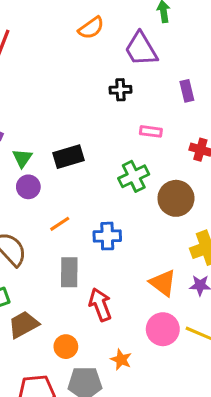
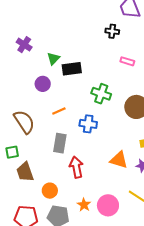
green triangle: (22, 158) -> (53, 59), moved
green cross: (134, 176) -> (101, 94), moved, turned 36
orange triangle: (163, 283) -> (119, 160), turned -30
brown trapezoid: (24, 325) -> (25, 172), turned -90
pink circle: (163, 329) -> (108, 205), moved

